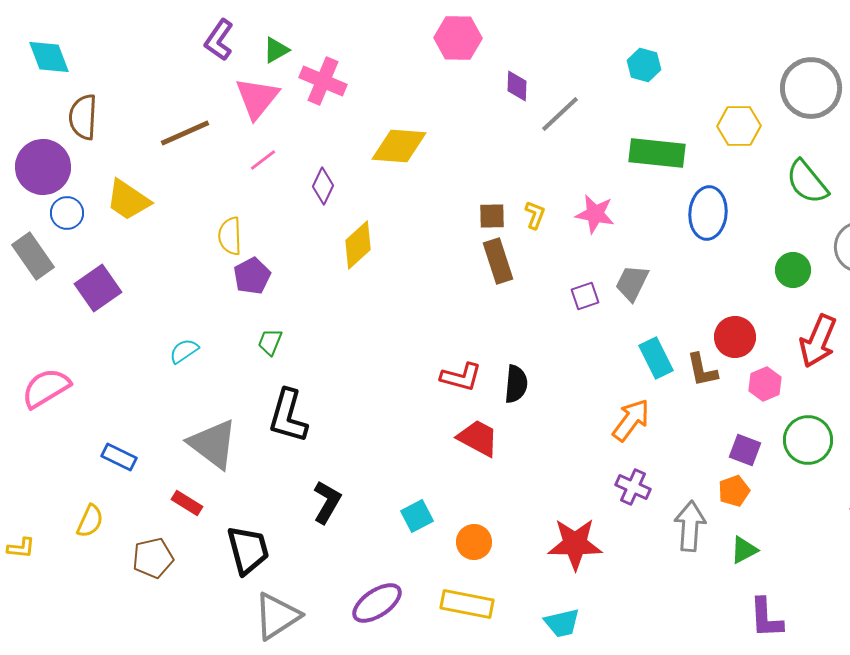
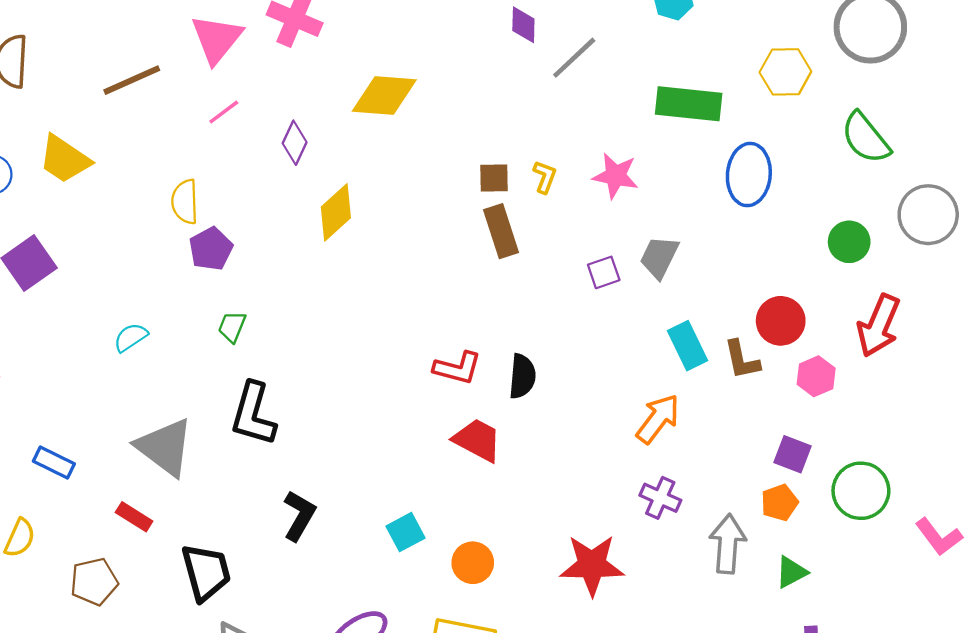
green circle: (808, 440) -> (861, 491), moved

